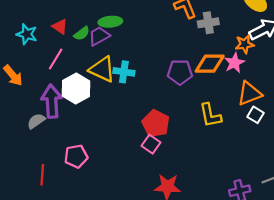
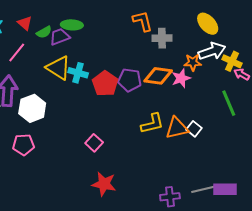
white hexagon: (76, 89) -> (32, 108), moved
orange triangle: (249, 94) -> (177, 128), moved
yellow L-shape: (210, 115) -> (152, 124), turned -100
red pentagon: (156, 124) -> (105, 84), moved

